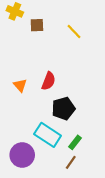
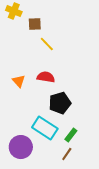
yellow line: (74, 31) -> (47, 44), moved
red semicircle: (49, 81) -> (46, 77), turned -102

